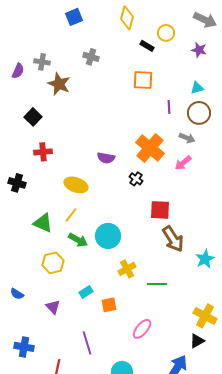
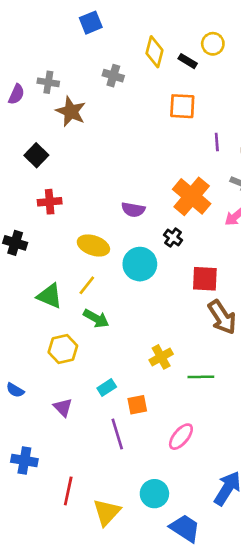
yellow diamond: (127, 18) -> (154, 52), moved
cyan circle: (108, 236) -> (140, 264), moved
purple line: (87, 343) -> (117, 434), moved

